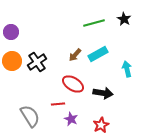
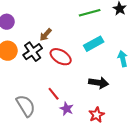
brown arrow: (75, 55) -> (46, 35), moved
red ellipse: (73, 84) -> (61, 57), moved
red line: (58, 104) -> (54, 94), turned 56

